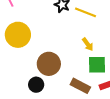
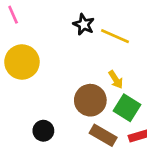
brown circle: (49, 64) -> (90, 100), moved
green square: (97, 65) -> (127, 108), turned 30

